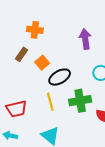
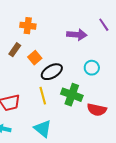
purple arrow: (85, 39) -> (77, 35), turned 102
green cross: (80, 101) -> (72, 95), turned 30

